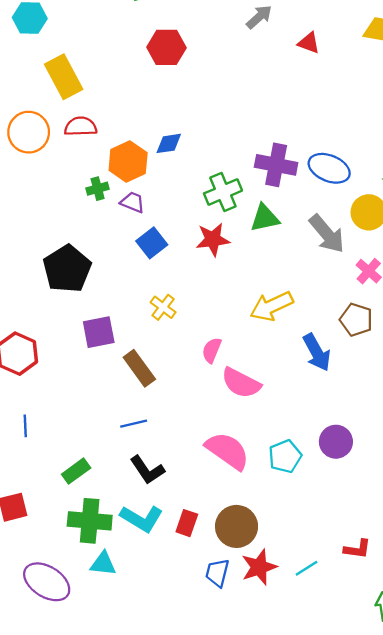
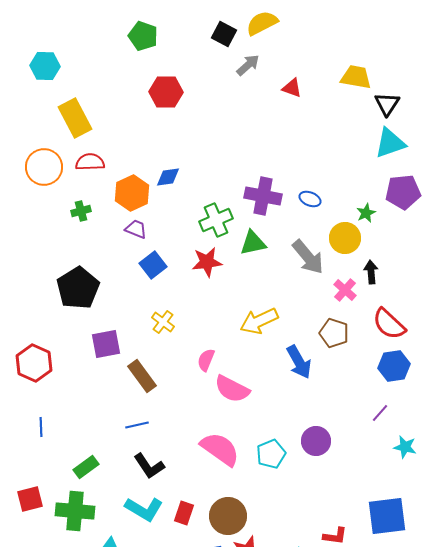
blue ellipse: (329, 168) -> (310, 199), size x0.6
green cross: (98, 189) -> (81, 211), moved
green cross: (90, 521) -> (75, 511), moved

